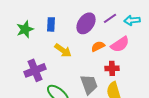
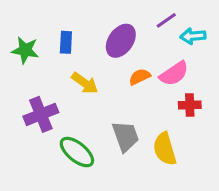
purple line: (110, 18) -> (166, 20), moved
green star: (25, 29) -> (25, 50), turned 30
red cross: (112, 68) -> (190, 105), moved

